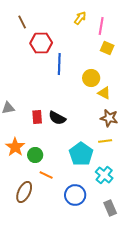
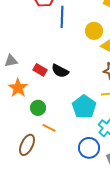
red rectangle: (37, 117) -> (40, 70), turned -56
orange star: (15, 147) -> (18, 88), moved
blue circle: (75, 195) -> (89, 148), moved

